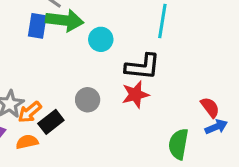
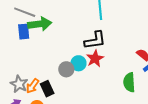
cyan circle: (101, 39) -> (78, 63), moved
black rectangle: (51, 122) -> (47, 89), turned -63

